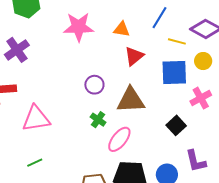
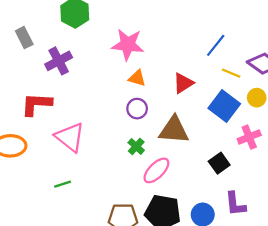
orange triangle: (122, 29) -> (137, 78), moved
blue square: (174, 72) -> (224, 106), turned 32
pink triangle: (36, 119) -> (70, 137), turned 40

